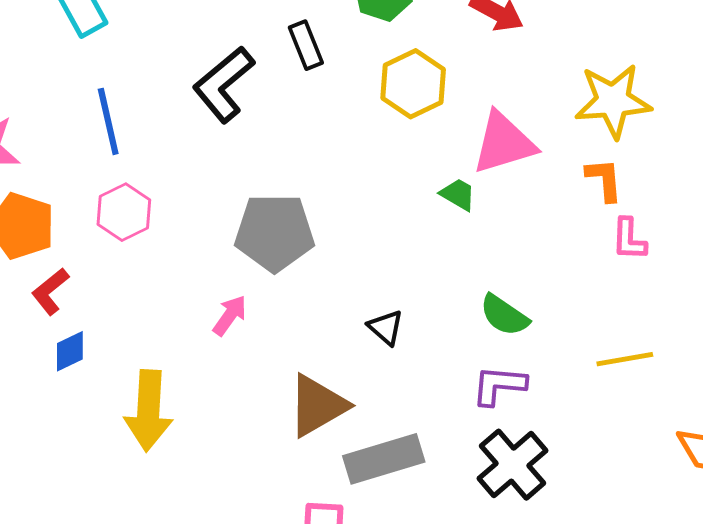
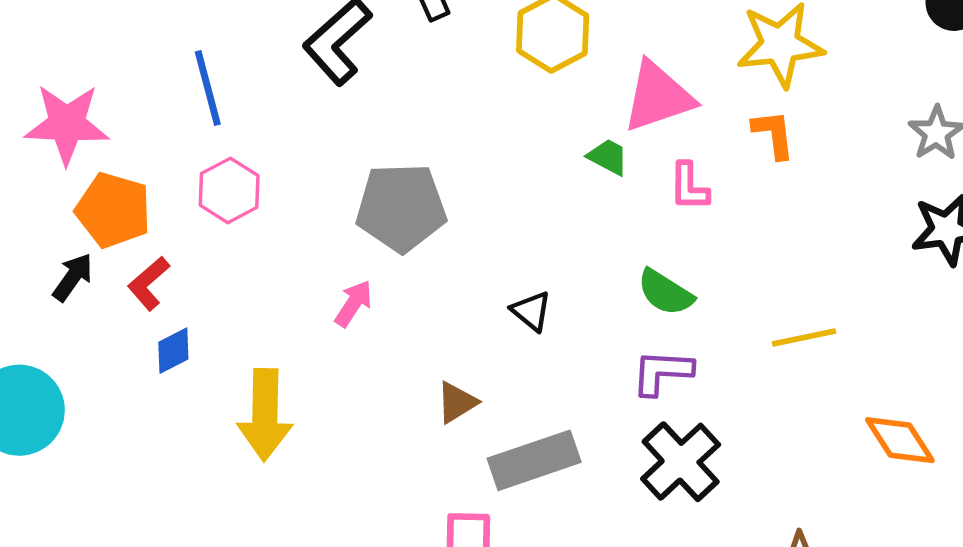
pink L-shape: (629, 239) -> (689, 187), moved
brown triangle: (317, 406) -> (457, 402), size x0.6

